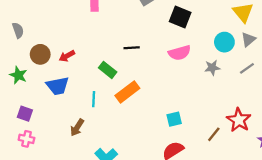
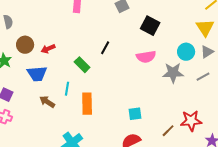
black line: (132, 48) -> (105, 48), turned -64
gray star: (212, 68) -> (173, 73), size x1.5
orange rectangle: (127, 92) -> (87, 104), moved, turned -60
red star: (239, 120) -> (191, 121), turned 30
brown arrow: (77, 127) -> (47, 102), moved, turned 84

